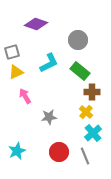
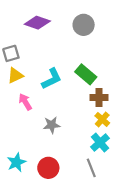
gray circle: (78, 40) -> (84, 25), moved
cyan L-shape: (49, 63) -> (52, 79), moved
yellow cross: (86, 112) -> (102, 119), moved
red circle: (59, 152) -> (48, 168), moved

